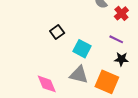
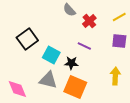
black square: (57, 32) -> (27, 39), size x1.5
black star: (121, 59) -> (71, 63), moved

